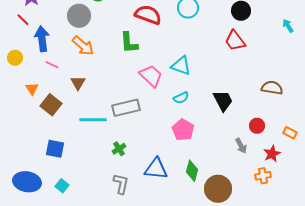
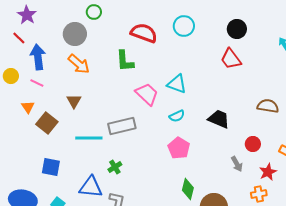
pink line: (52, 65) -> (37, 83), moved
black trapezoid: (223, 101) -> (219, 119), turned -40
blue triangle: (156, 169) -> (91, 187), moved

